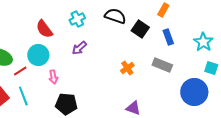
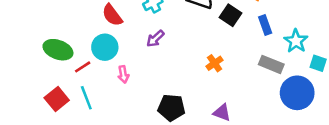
cyan star: (203, 42) -> (296, 41), moved
gray rectangle: (162, 65) -> (271, 64), moved
black pentagon: (66, 104) -> (171, 108), moved

